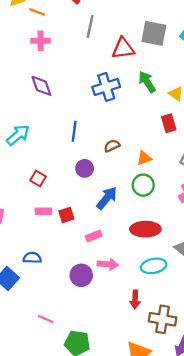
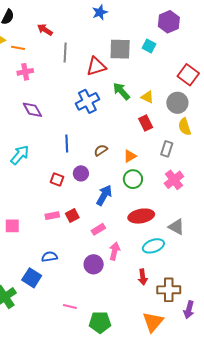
red square: (38, 178) -> (57, 180), moved
pink arrow: (108, 264) -> (114, 251), turned -72

